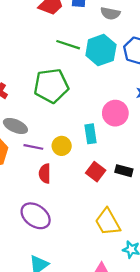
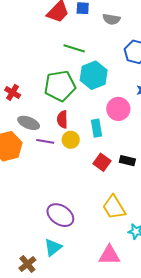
cyan hexagon: (101, 50) -> (94, 75), moved
red semicircle: (45, 173) -> (62, 119), moved
purple ellipse: (36, 216) -> (60, 215), moved

